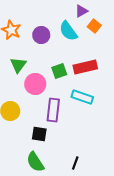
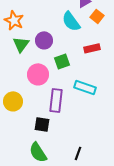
purple circle: (41, 35) -> (44, 40), moved
green triangle: (18, 65) -> (21, 44), moved
red rectangle: (85, 67) -> (92, 48), moved, size x0.7

